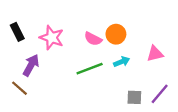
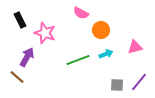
black rectangle: (17, 32) -> (20, 20), moved
pink semicircle: (93, 39) -> (81, 13), moved

